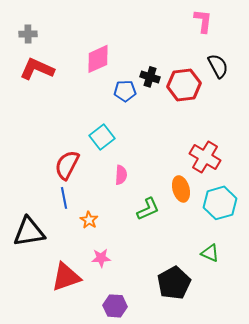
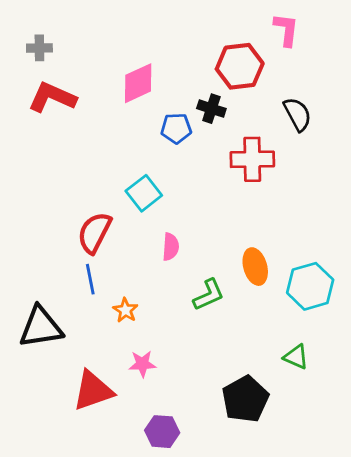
black semicircle: (218, 66) -> (297, 114), moved
red hexagon: (184, 85) -> (240, 66), moved
red cross: (205, 157) -> (252, 159), moved, turned -32

